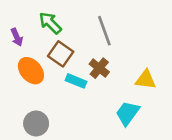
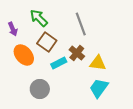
yellow triangle: (146, 80) -> (98, 63), moved
cyan rectangle: (76, 81) -> (59, 63), turned -49
gray circle: (36, 123) -> (40, 89), moved

